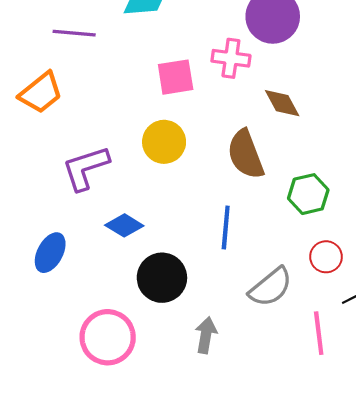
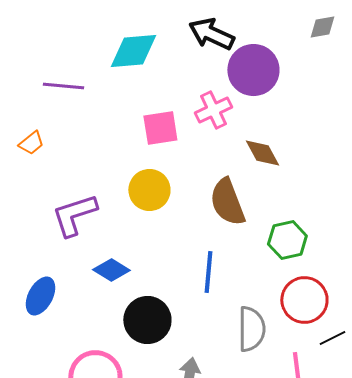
pink cross: (231, 58) -> (213, 110), turned -33
orange trapezoid: (41, 93) -> (31, 143), size x0.6
red circle: (326, 257) -> (304, 300), size x1.5
gray semicircle: (271, 287) -> (251, 329), turned -51

